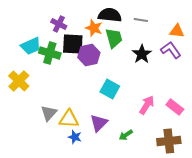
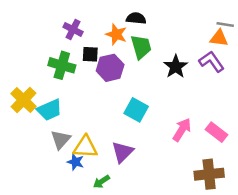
black semicircle: (110, 15) -> (136, 18), size x0.7
gray line: (141, 20) -> (225, 25), moved
black square: (73, 44) -> (90, 54), size x0.6
cyan trapezoid: (31, 46) -> (49, 110), moved
green arrow: (126, 135) -> (101, 182), moved
blue star: (75, 137) -> (75, 162), moved

